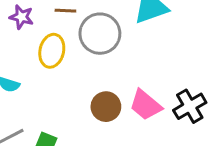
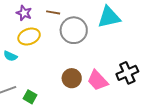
yellow ellipse: (52, 51) -> (29, 37), moved, turned 50
black cross: (190, 106) -> (127, 73), moved

